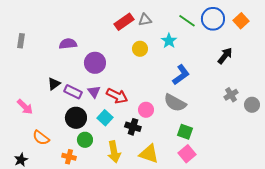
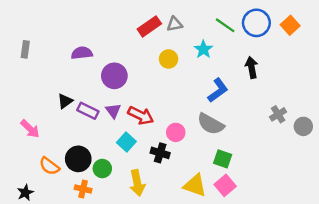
black arrow: (225, 56) -> (252, 67), moved, turned -48
black circle: (76, 118) -> (78, 159), moved
yellow triangle: (149, 154) -> (195, 185), moved

